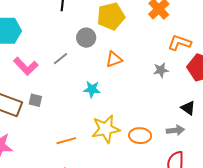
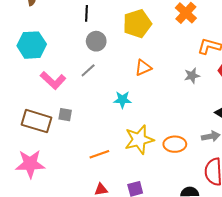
gray circle: (86, 38) -> (96, 41), moved

